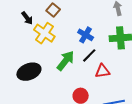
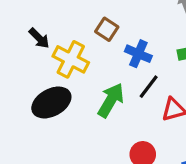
brown square: (53, 10) -> (107, 29), moved
black ellipse: (29, 72) -> (51, 102), moved

